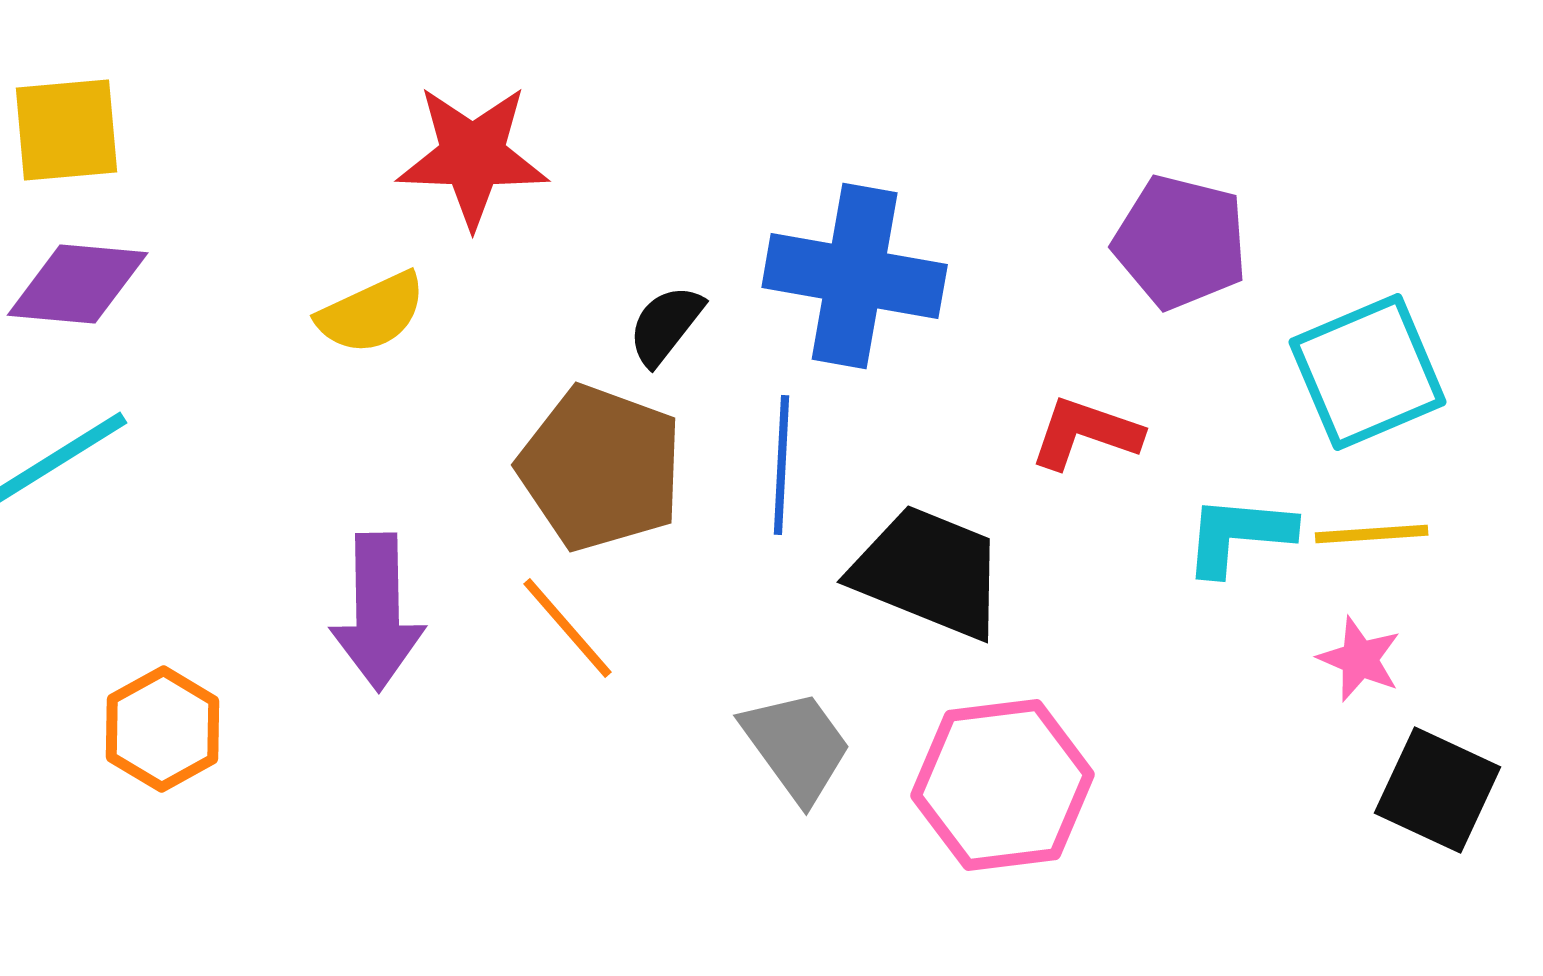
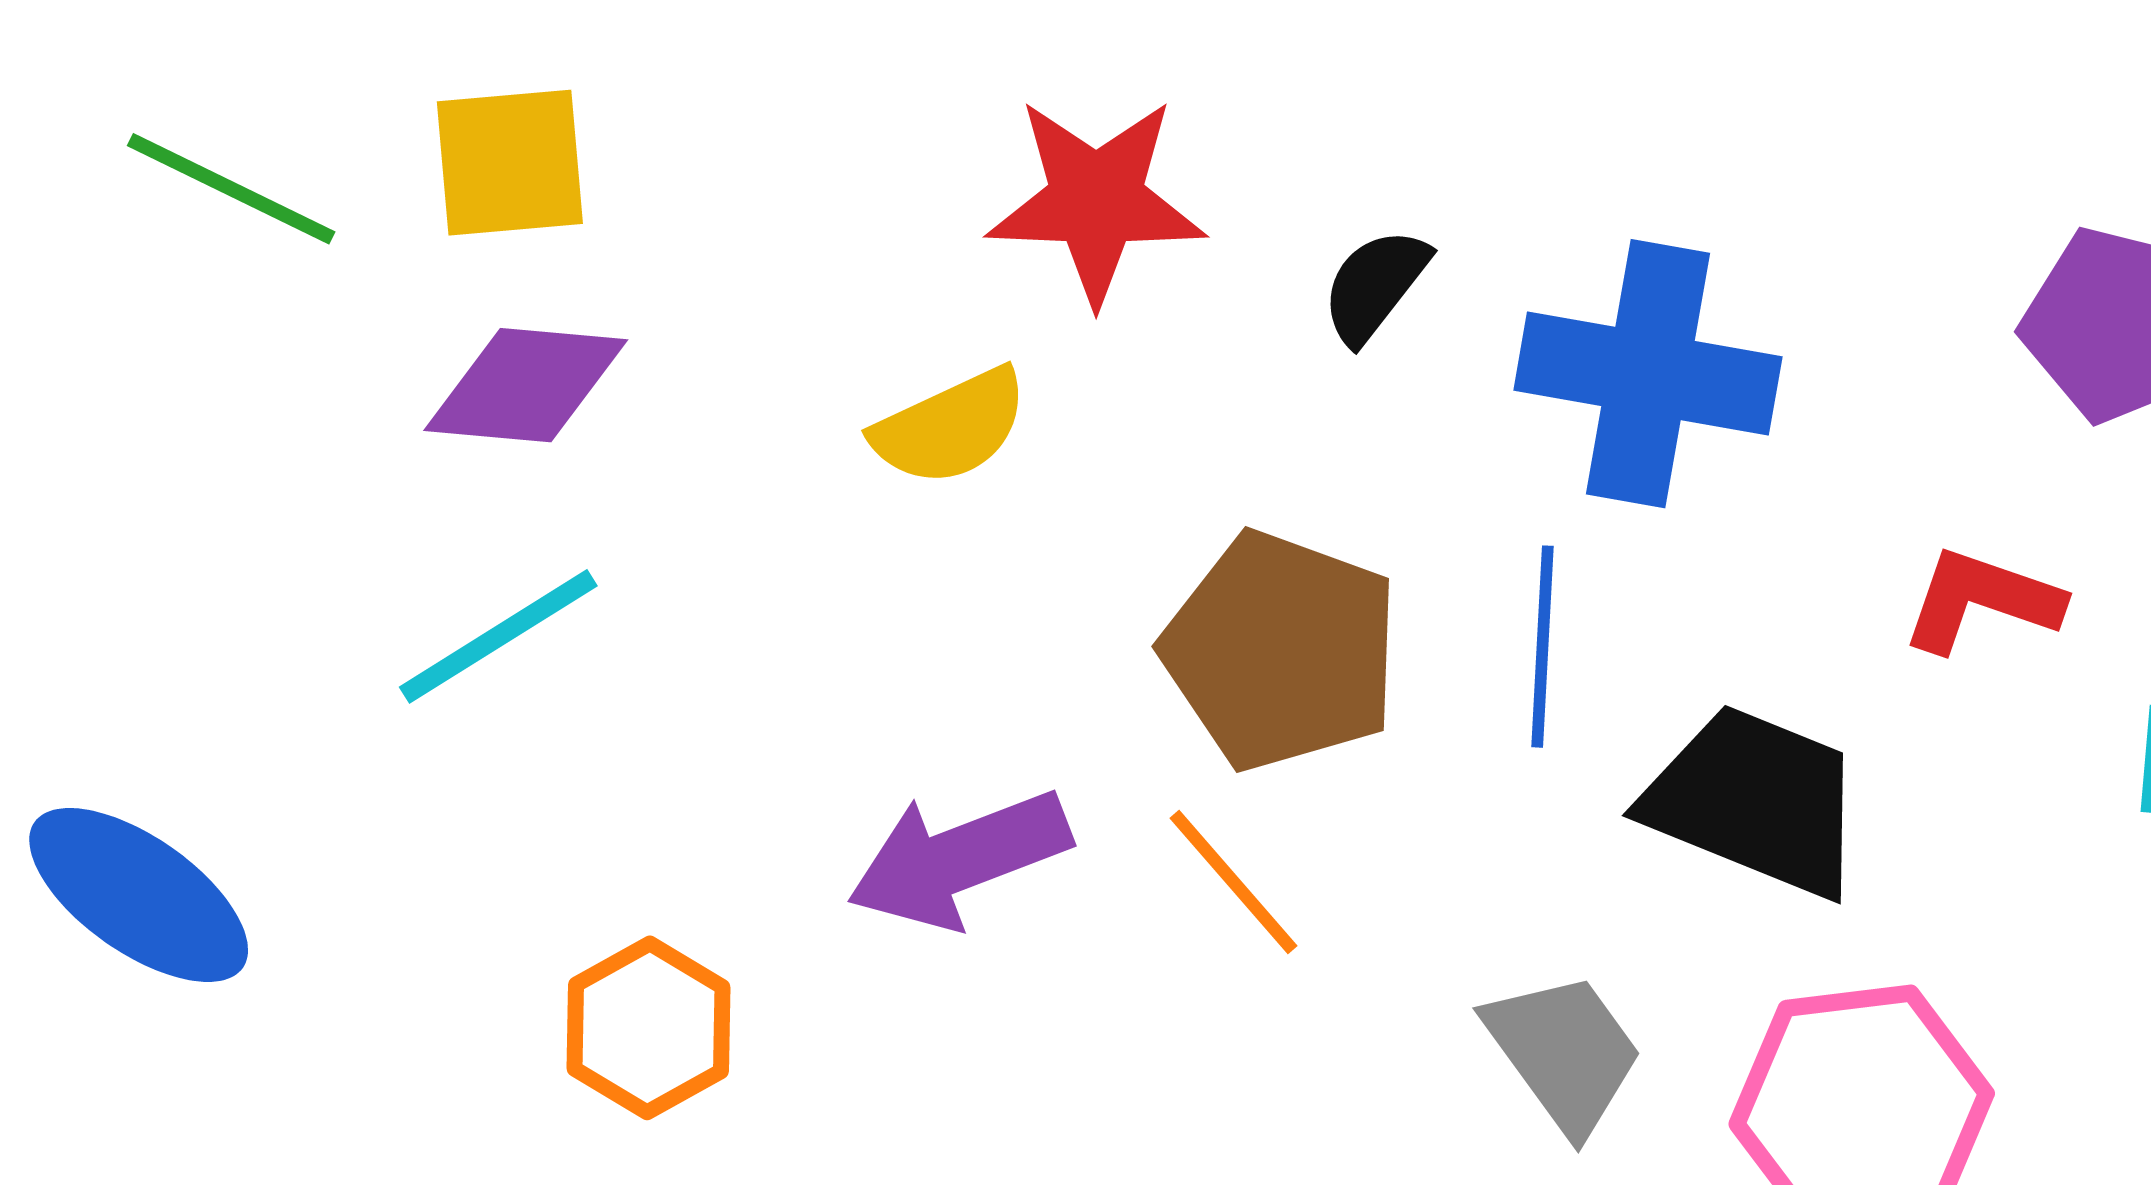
black semicircle: (666, 325) -> (1375, 285), moved
purple arrow: (378, 612) -> (959, 859), turned 70

